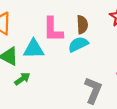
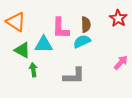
green arrow: (22, 79) -> (33, 70), turned -64
gray L-shape: (93, 90) -> (74, 76), moved, turned 65

